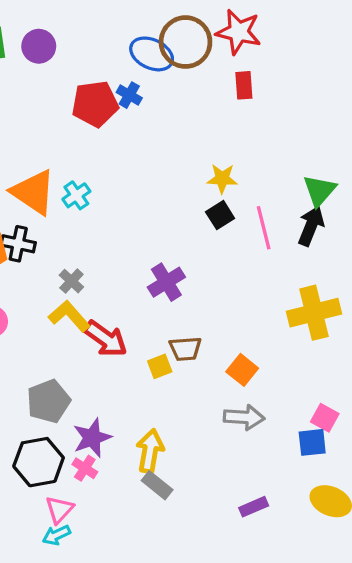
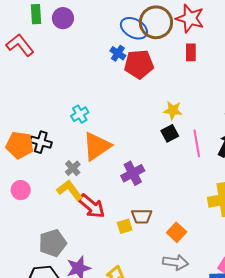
red pentagon: (95, 104) -> (139, 64), moved
orange triangle: (33, 192) -> (97, 146), moved, turned 48

